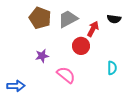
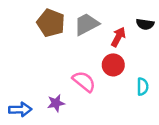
red circle: (81, 46) -> (113, 65), moved
purple star: (42, 56) -> (56, 103), moved
pink semicircle: (66, 75) -> (84, 81), moved

